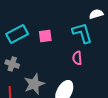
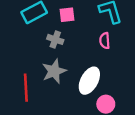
gray cross: (12, 64) -> (55, 39), moved

